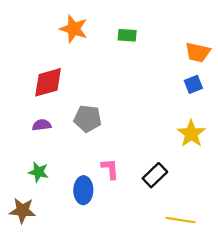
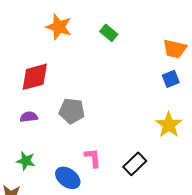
green rectangle: (127, 35) -> (109, 33), turned 36
blue ellipse: (83, 190) -> (68, 178), turned -55

